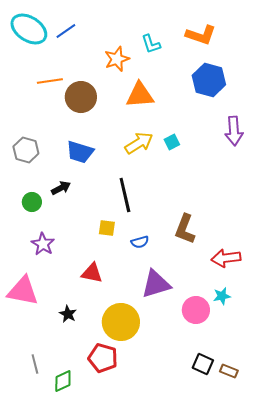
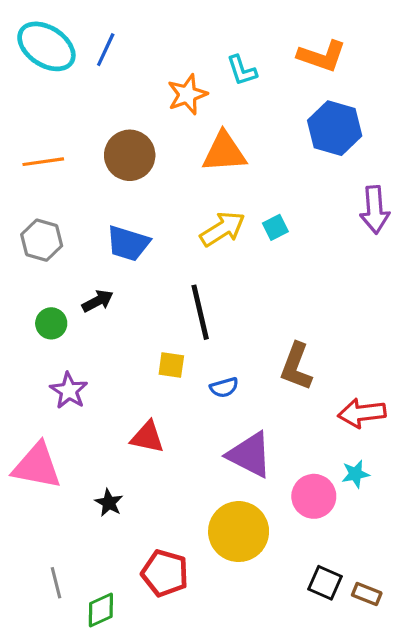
blue line: (66, 31) -> (106, 50), turned -30
orange line: (50, 81) -> (43, 162), moved
purple triangle: (156, 284) -> (250, 455), turned 44
yellow circle: (121, 322) -> (239, 532), moved

